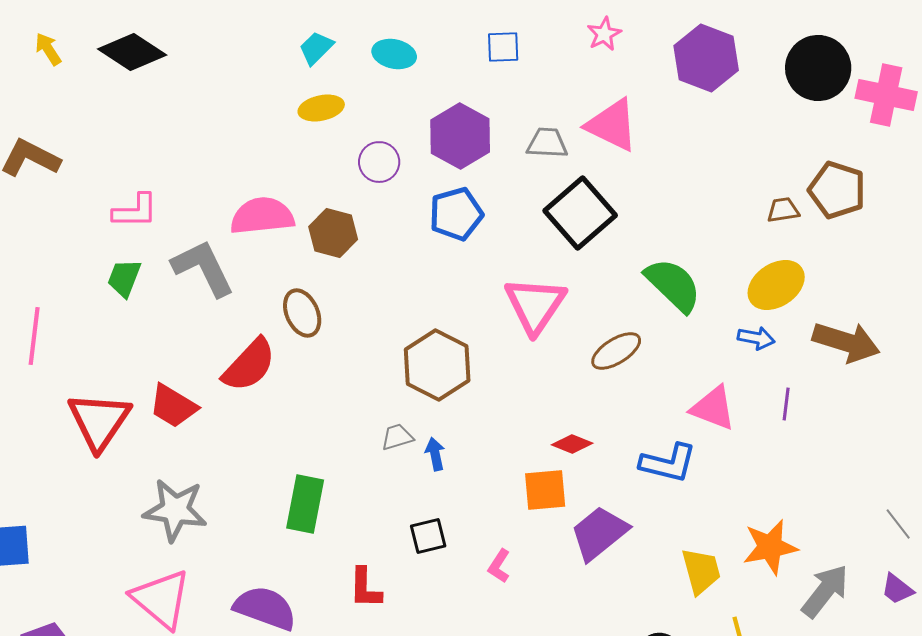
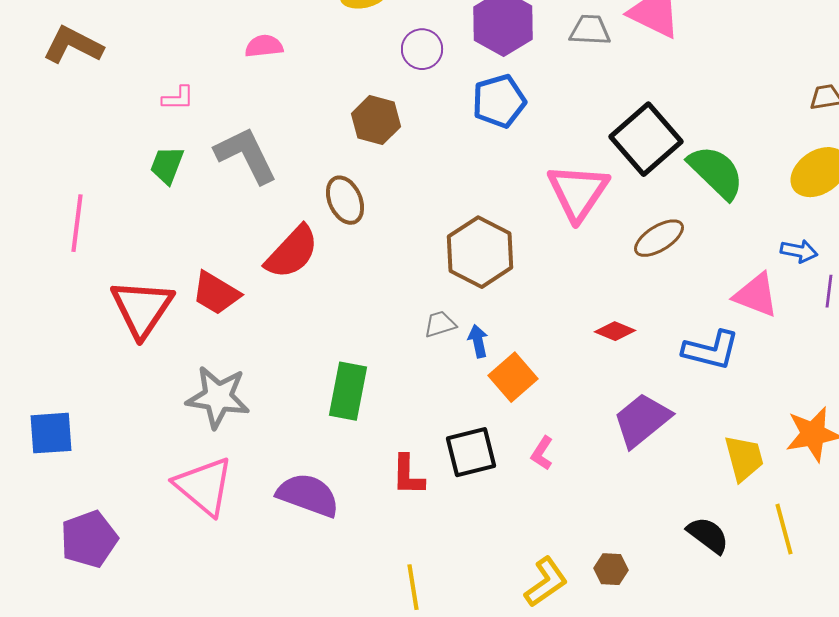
pink L-shape: (135, 211) -> (178, 98), size x0.7
black square: (580, 213) -> (646, 139), moved
pink semicircle: (262, 216) -> (264, 46), moved, size x0.6
blue arrow: (756, 338) -> (799, 251), moved
orange square: (545, 490) -> (513, 377), moved, turned -36
black square: (428, 536) -> (471, 452), moved, size x1.4

